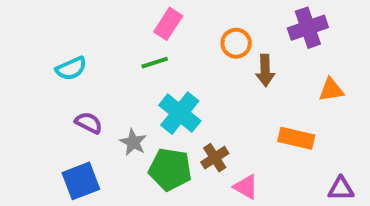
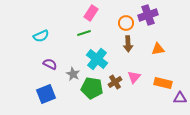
purple cross: (308, 28) -> (148, 15), moved
brown arrow: (265, 70) -> (128, 44), moved
orange triangle: (331, 90) -> (158, 49), moved
orange rectangle: (296, 138) -> (163, 83), moved
pink triangle: (246, 187) -> (134, 77), moved, turned 40

